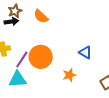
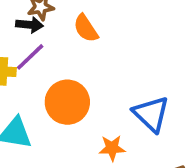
blue triangle: (85, 52) -> (151, 114), size x1.5
purple line: (22, 60) -> (30, 57), moved

